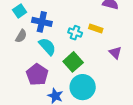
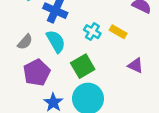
gray semicircle: (21, 36) -> (25, 42), moved
purple triangle: (115, 53) -> (136, 65), turned -32

